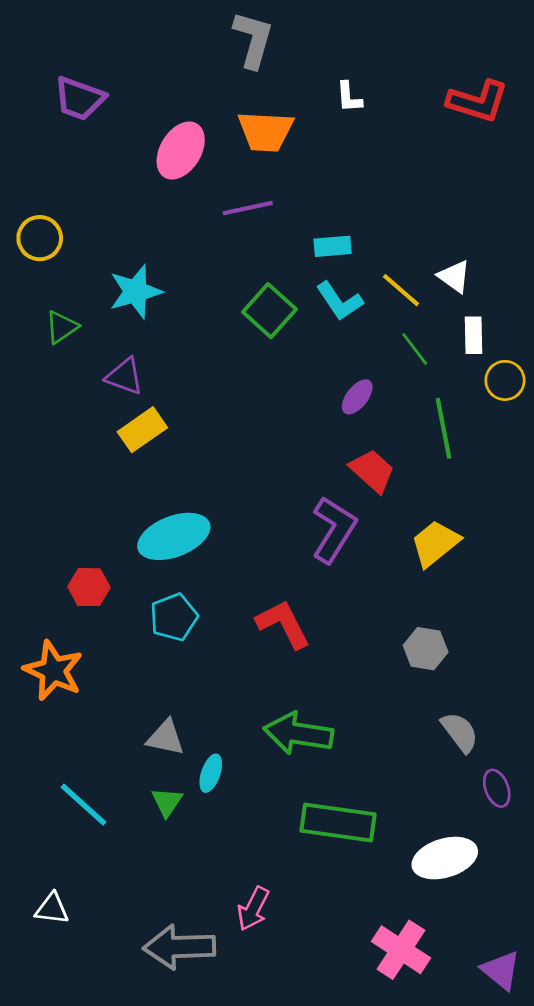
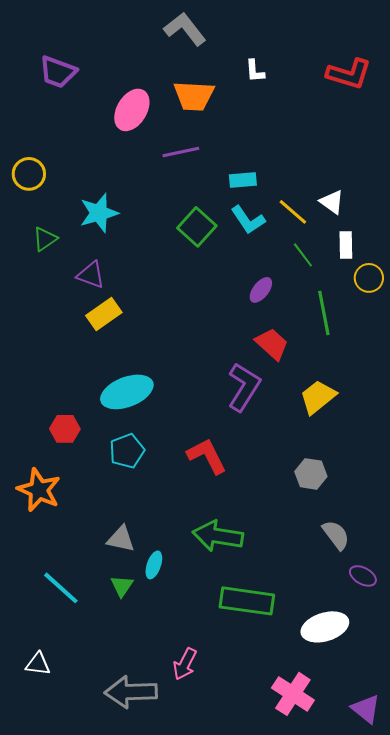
gray L-shape: (253, 40) -> (185, 29), turned -54
purple ellipse: (497, 788) -> (363, 576), turned -40

